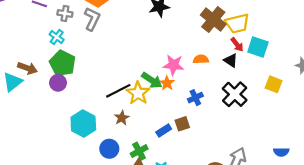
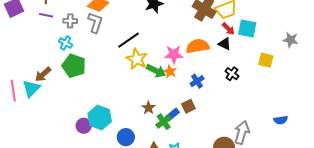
orange semicircle: (201, 59) -> (198, 46), size x1.6
brown arrow: (27, 68) -> (43, 74), turned 126
purple circle: (58, 83) -> (84, 126), moved
black line: (118, 91) -> (129, 40), moved
yellow star: (138, 93) -> (137, 59), moved
black cross: (235, 94) -> (232, 74), size x0.6
brown star: (122, 118) -> (148, 108), moved
green cross: (139, 151) -> (164, 122), moved

